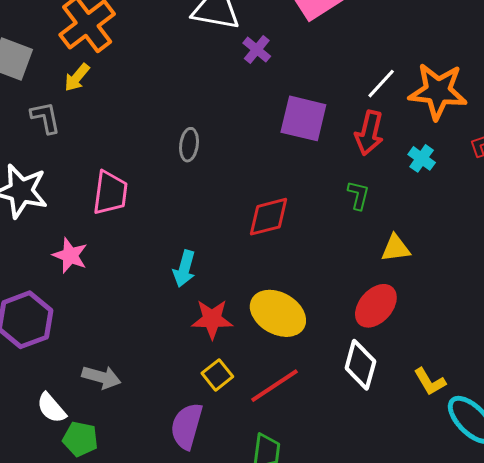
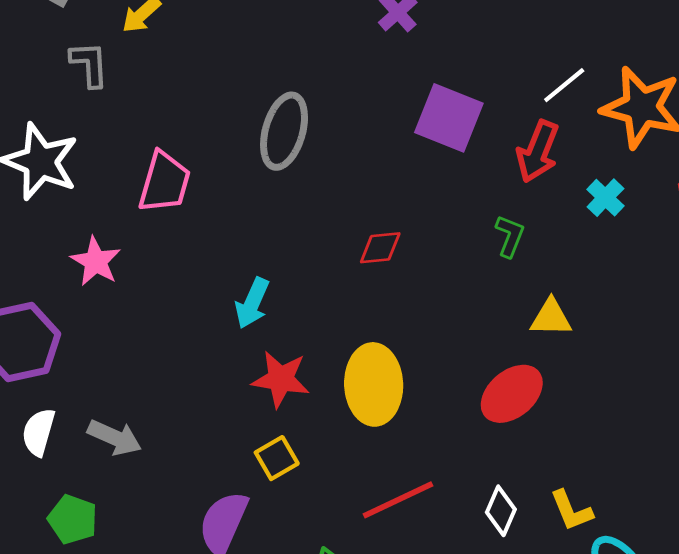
gray ellipse: (189, 145) -> (284, 131), size x1.6
red diamond: (269, 217) -> (380, 248), size x0.7
yellow ellipse: (278, 313) -> (374, 384), turned 50
white diamond: (360, 365) -> (501, 511), moved, size x0.7
red line: (275, 386) -> (398, 500), moved
white semicircle: (51, 408) -> (39, 432), moved, turned 48

